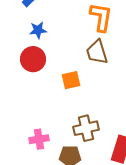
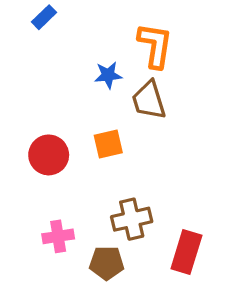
blue star: (38, 30) -> (108, 75), moved
red circle: (33, 59) -> (49, 155), moved

